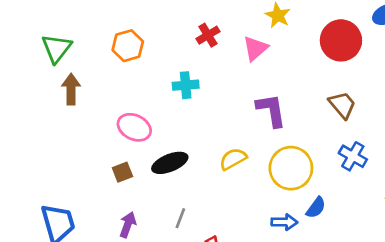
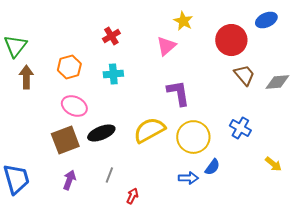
red cross: (208, 35) -> (111, 36), moved
orange hexagon: (128, 46) -> (69, 67), moved
brown trapezoid: (342, 105) -> (244, 75), moved
yellow semicircle: (233, 159) -> (149, 130), size x1.5
brown square: (122, 172) -> (65, 140), size x1.8

